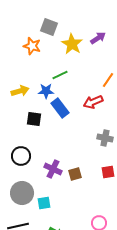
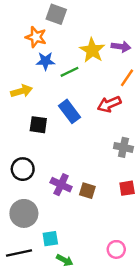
purple arrow: (98, 38) -> (121, 47), moved, turned 42
yellow star: (72, 44) -> (92, 50), moved
blue star: (46, 91) -> (45, 61), moved
brown square: (75, 174) -> (87, 191), turned 32
cyan square: (44, 203) -> (50, 239), moved

